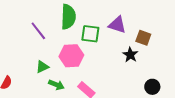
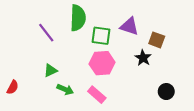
pink hexagon: (71, 56) -> (102, 63), moved

